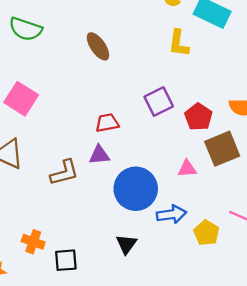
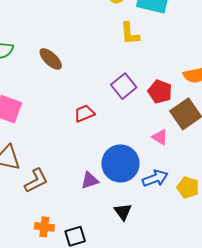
brown ellipse: (98, 46) -> (51, 59), moved
purple triangle: (99, 155) -> (90, 180), moved
pink triangle: (187, 169) -> (160, 137), turned 48
brown L-shape: (64, 173) -> (36, 181), moved

